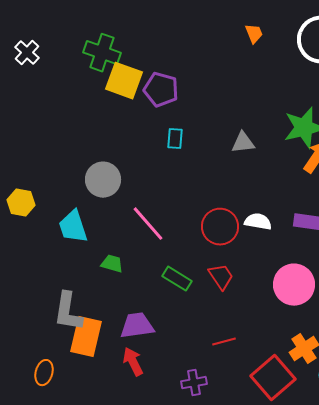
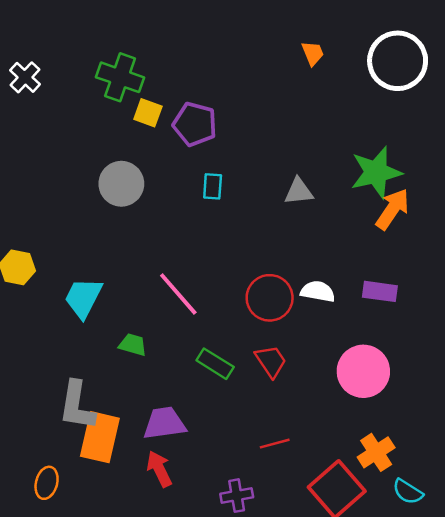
yellow square: (124, 81) -> (148, 113), size x0.6
gray circle: (103, 180) -> (121, 184), moved
cyan trapezoid: (73, 227) -> (83, 298), turned 45

